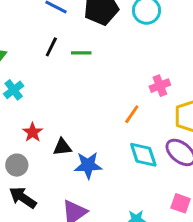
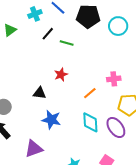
cyan cross: (14, 90) -> (35, 14), moved
red star: (33, 132) -> (61, 75), moved
black triangle: (62, 147) -> (39, 93), moved

